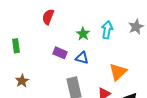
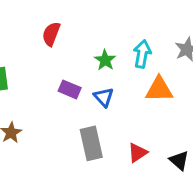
blue triangle: (82, 58) -> (104, 97), turned 32
orange triangle: (118, 72) -> (159, 89), moved, turned 42

